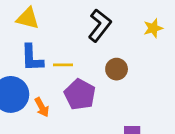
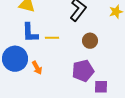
purple pentagon: (80, 94) -> (83, 71), moved, turned 30

